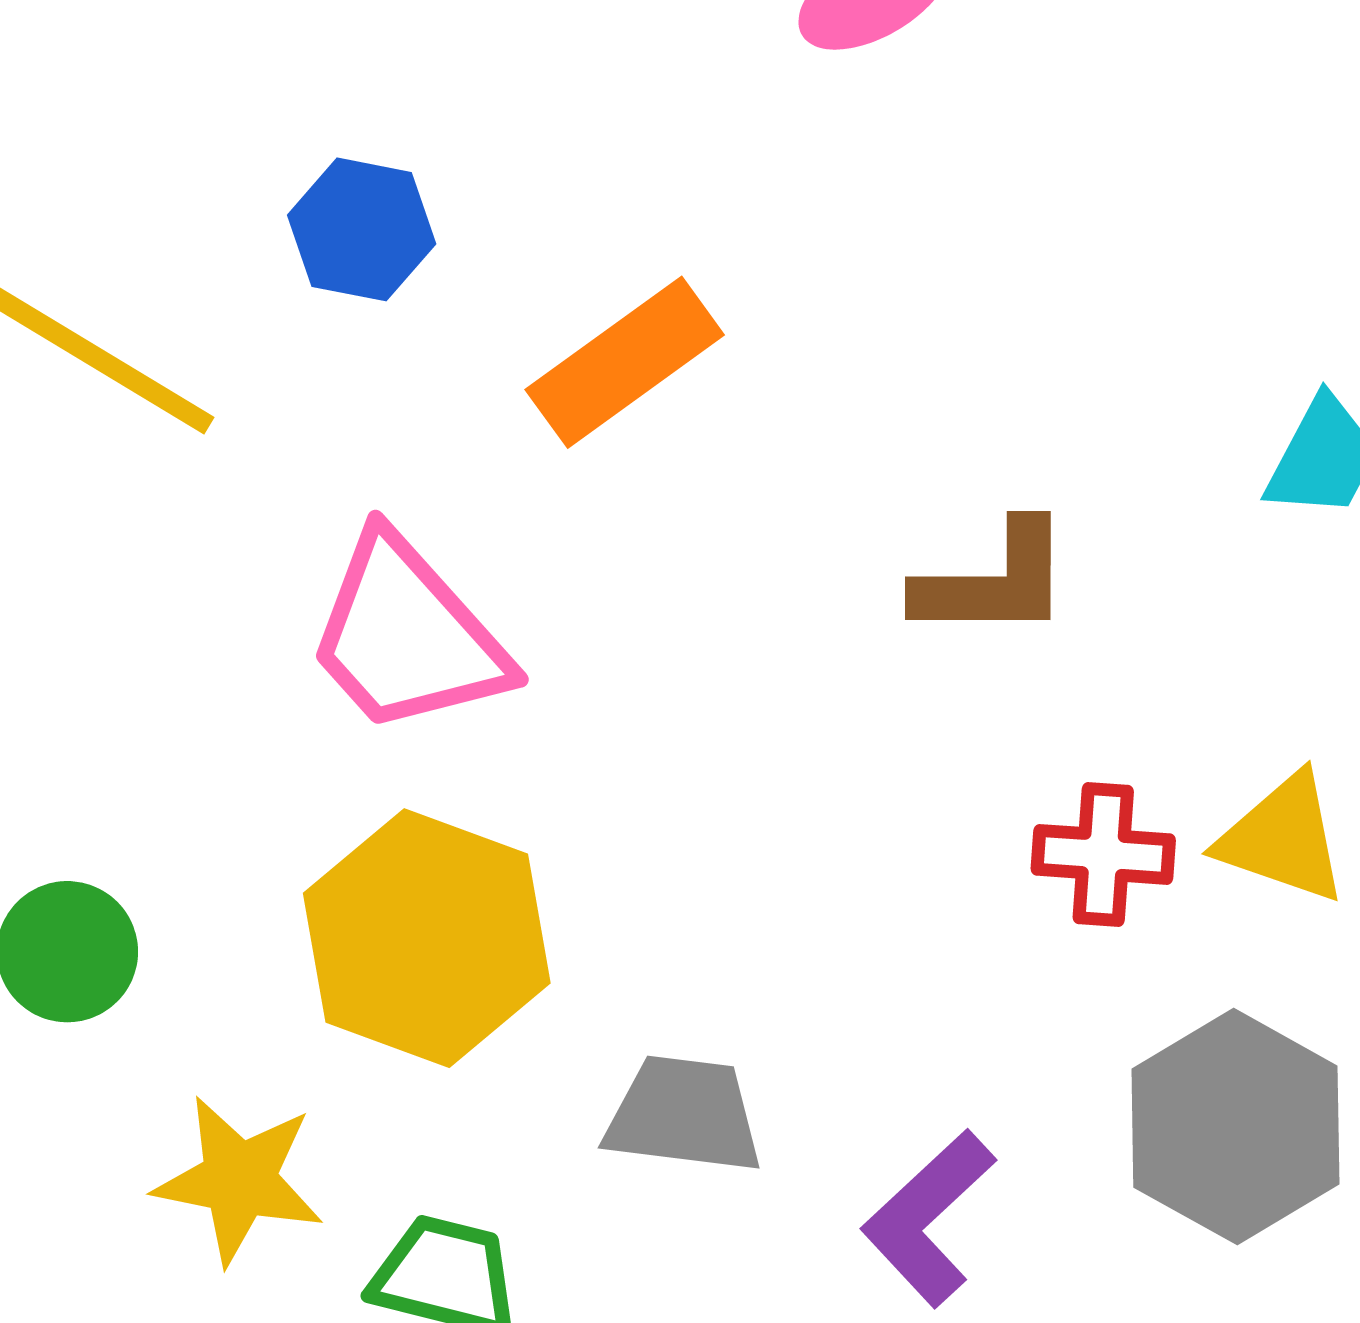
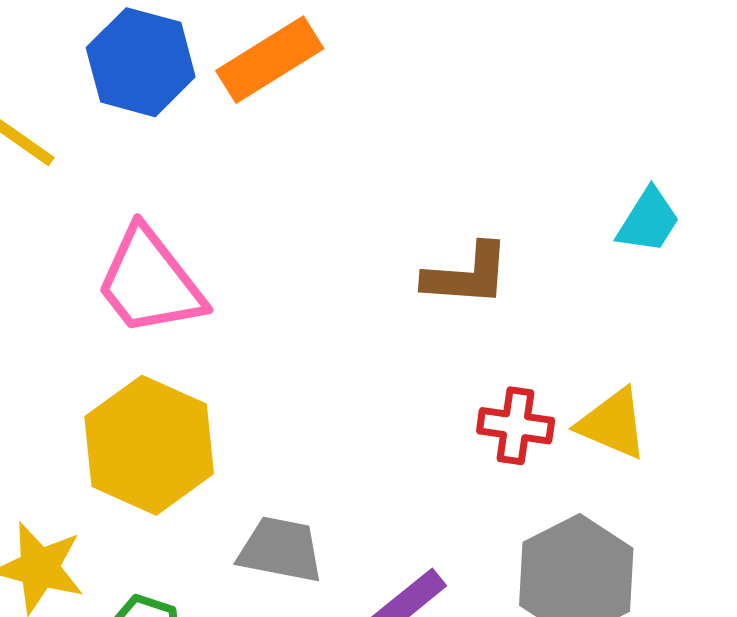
blue hexagon: (362, 229) -> (141, 62), size x1.4
orange rectangle: (625, 362) -> (270, 60), moved

